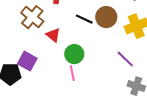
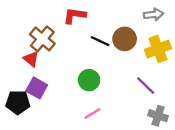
red triangle: (53, 35) -> (31, 59), moved
pink line: (72, 73) -> (92, 113), moved, turned 70

